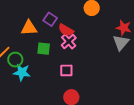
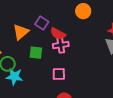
orange triangle: (29, 28) -> (21, 32), turned -36
pink cross: (69, 42) -> (61, 45), turned 35

